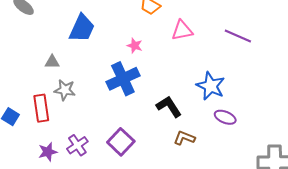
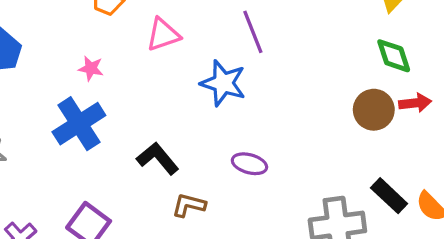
purple line: (238, 36) -> (253, 32), turned 52
blue star: (211, 86) -> (223, 83), moved

